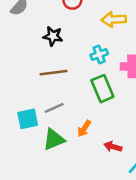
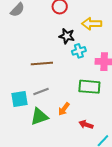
black star: (53, 36) -> (67, 36), moved
green rectangle: (102, 89) -> (89, 87), moved, turned -65

